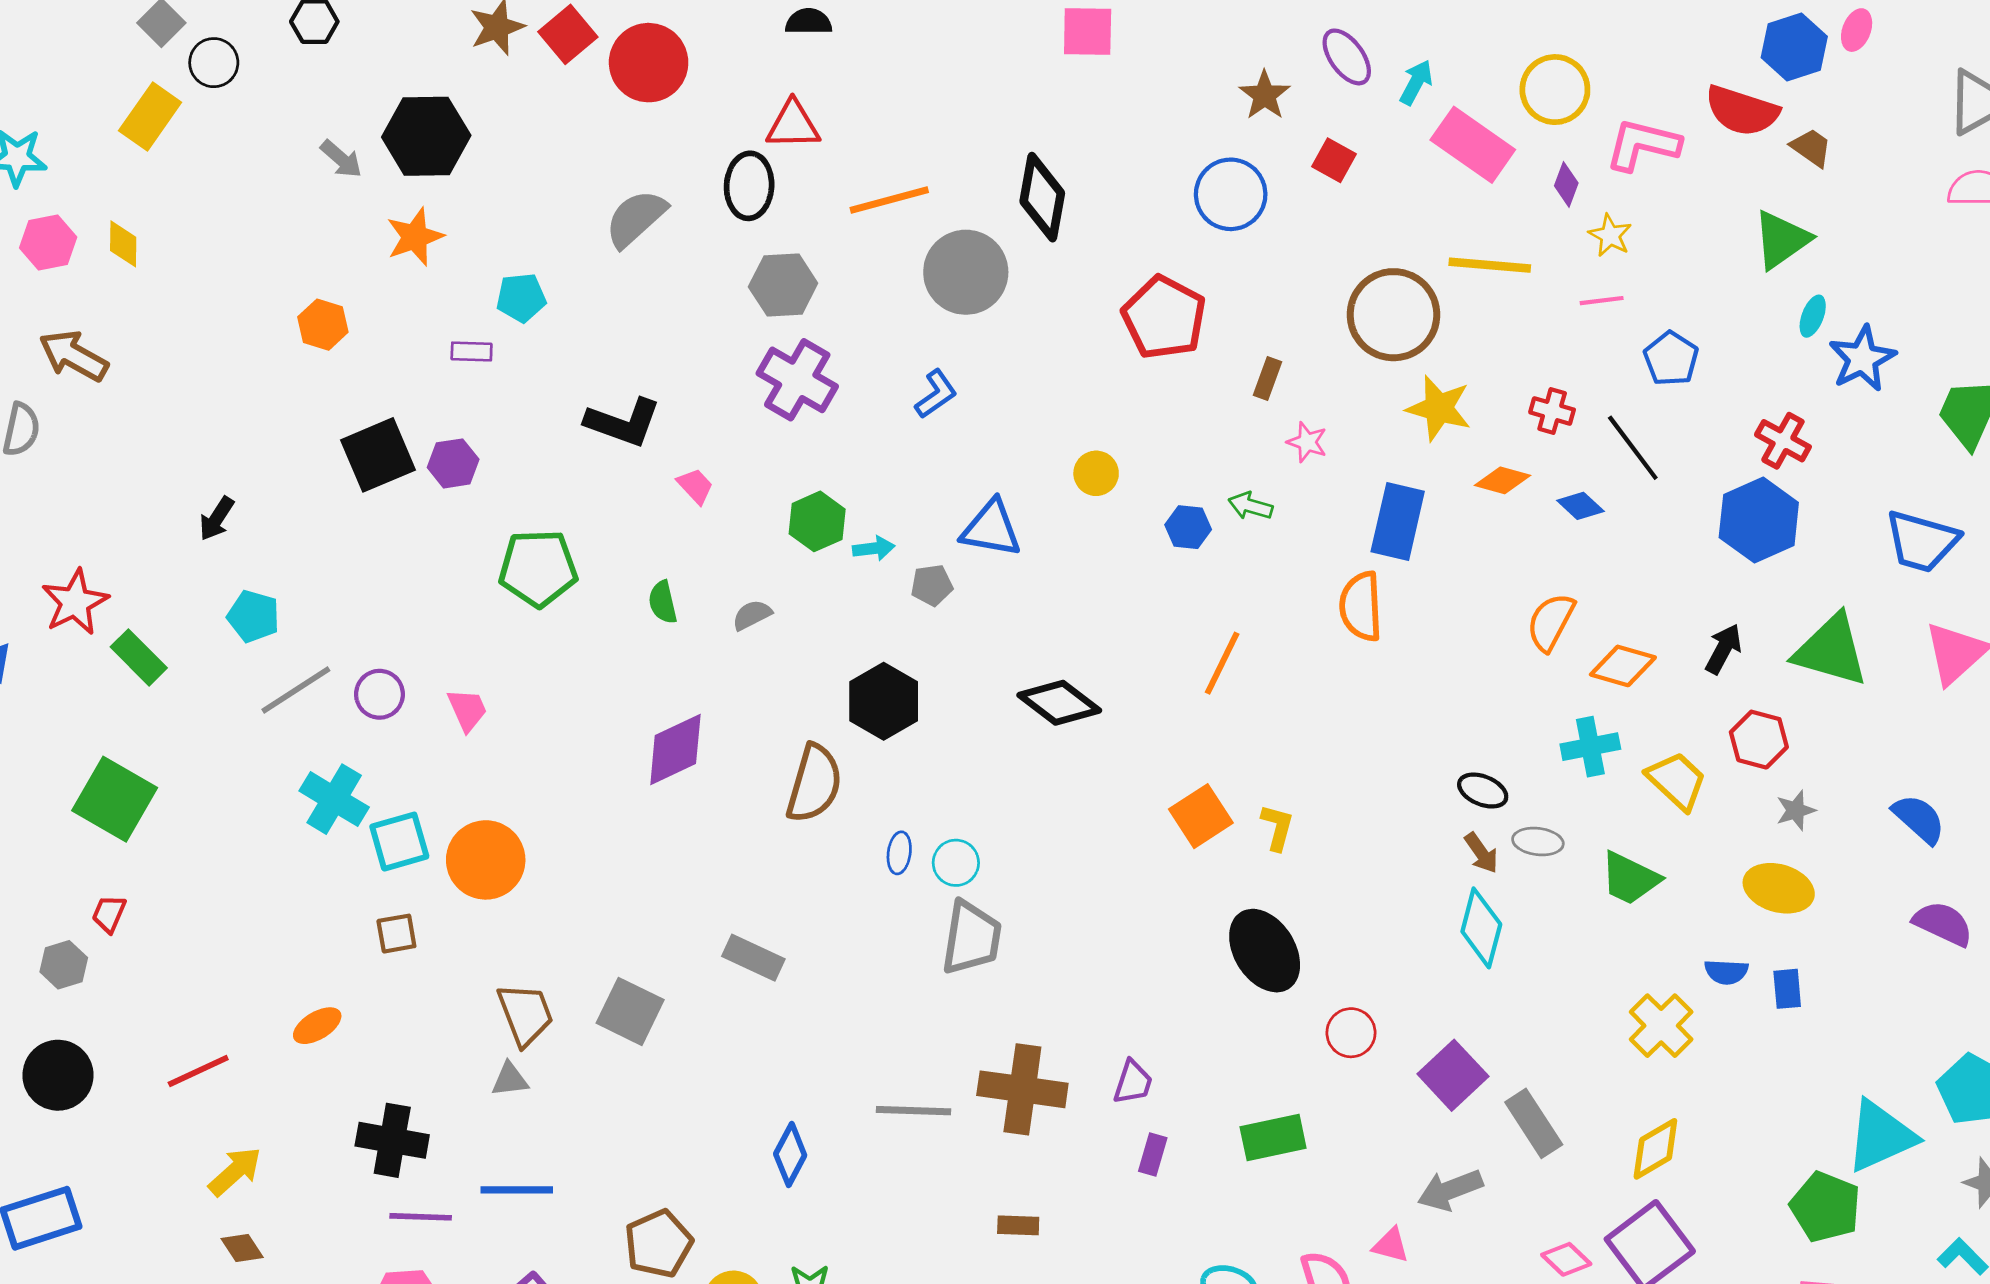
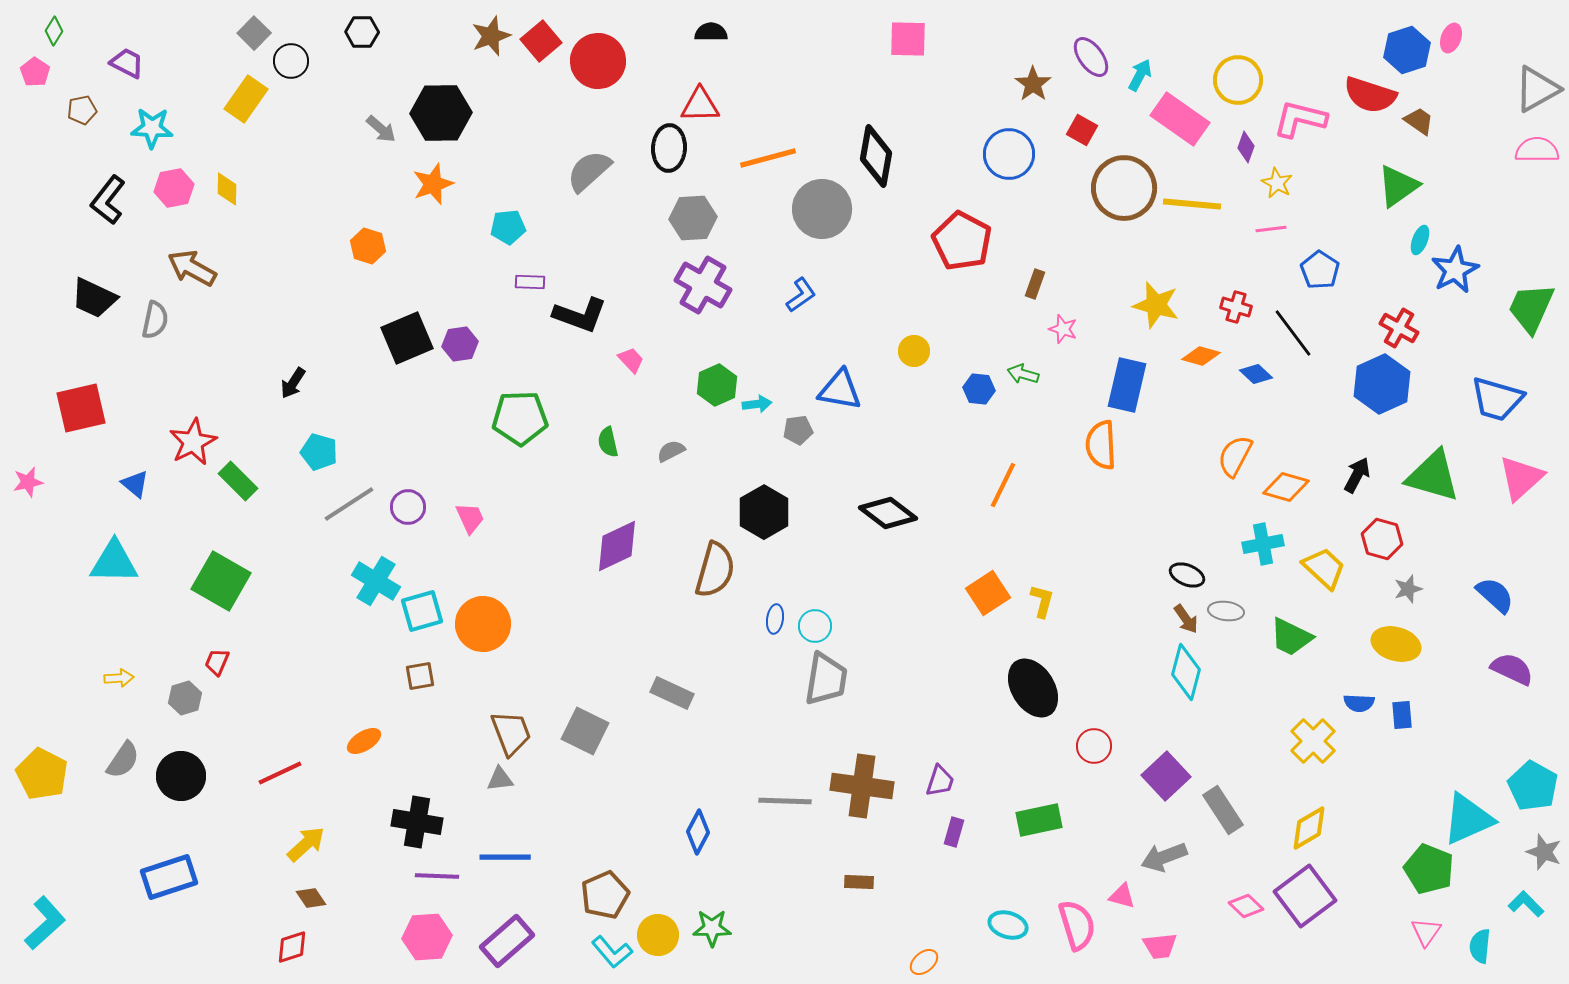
brown circle: (1393, 315) -> (1124, 188), moved
purple rectangle: (472, 352) -> (530, 282), moved

